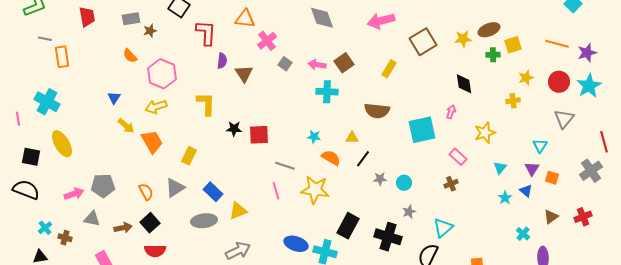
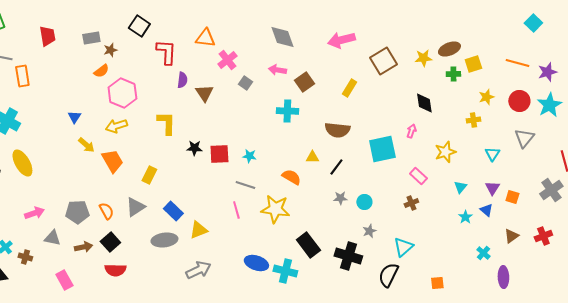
orange semicircle: (130, 56) -> (101, 71), moved, turned -84
pink arrow: (317, 65) -> (277, 70), moved
cyan star: (314, 137) -> (249, 156), moved
cyan triangle: (540, 146) -> (492, 154), moved
black line: (363, 159) -> (336, 167), moved
gray pentagon: (103, 186) -> (77, 212), moved
black rectangle: (348, 226) -> (308, 245), turned -65

